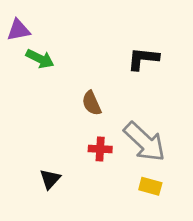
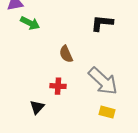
red cross: (100, 149) -> (58, 86), moved

